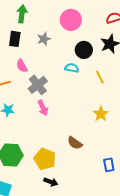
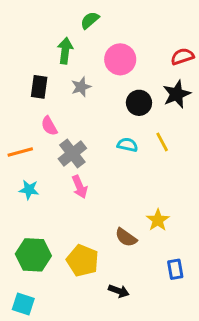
green arrow: (22, 14) -> (65, 51), moved
cyan semicircle: (72, 68) -> (127, 145), moved
yellow star: (101, 114) -> (158, 220), moved
black arrow: (51, 182) -> (119, 291), moved

